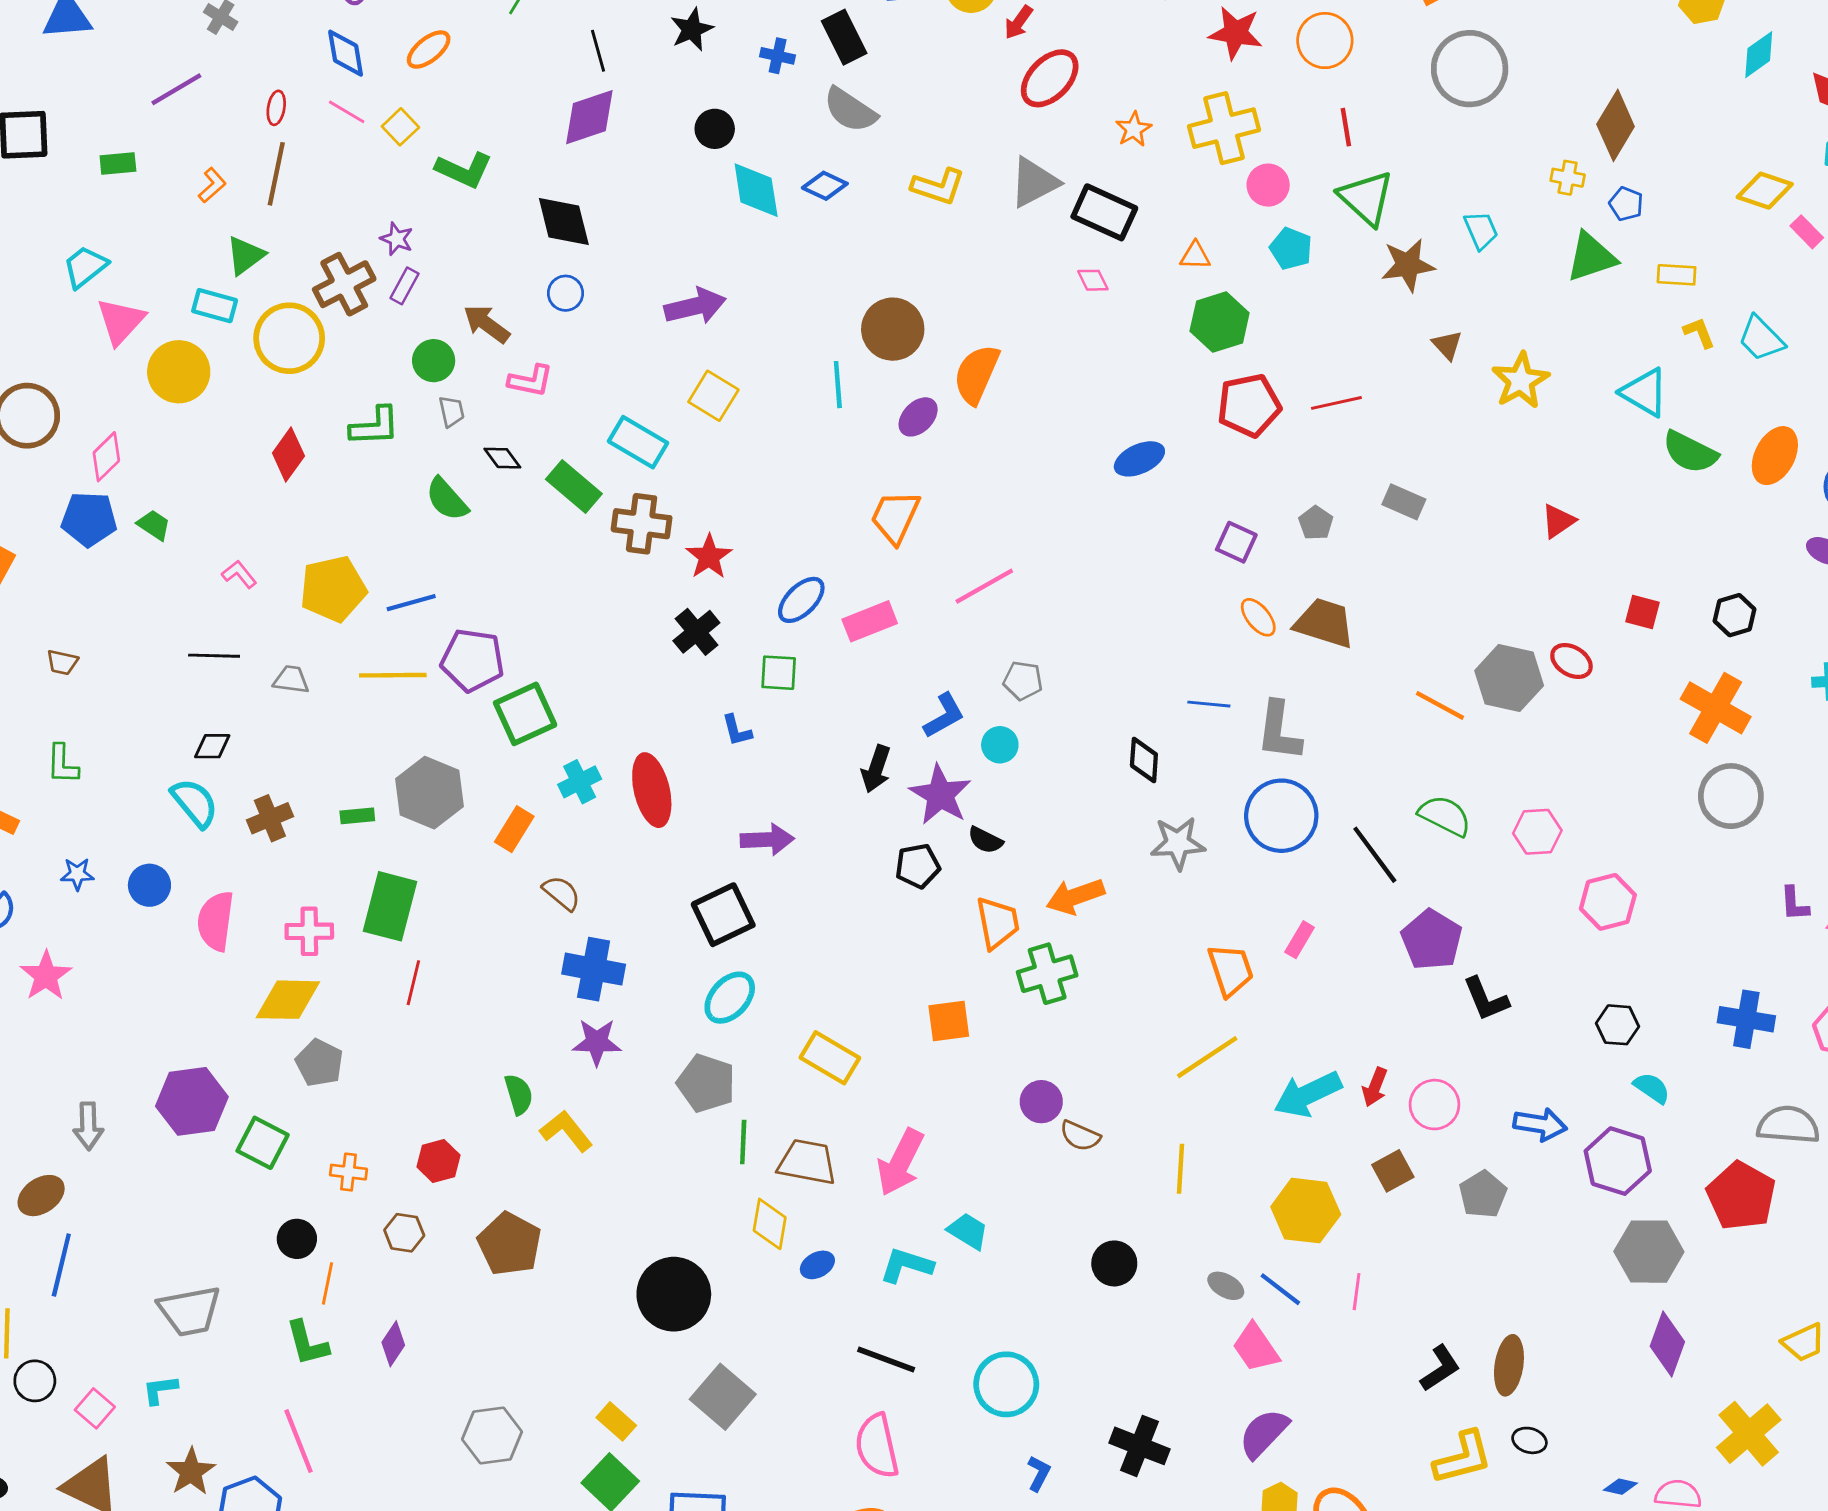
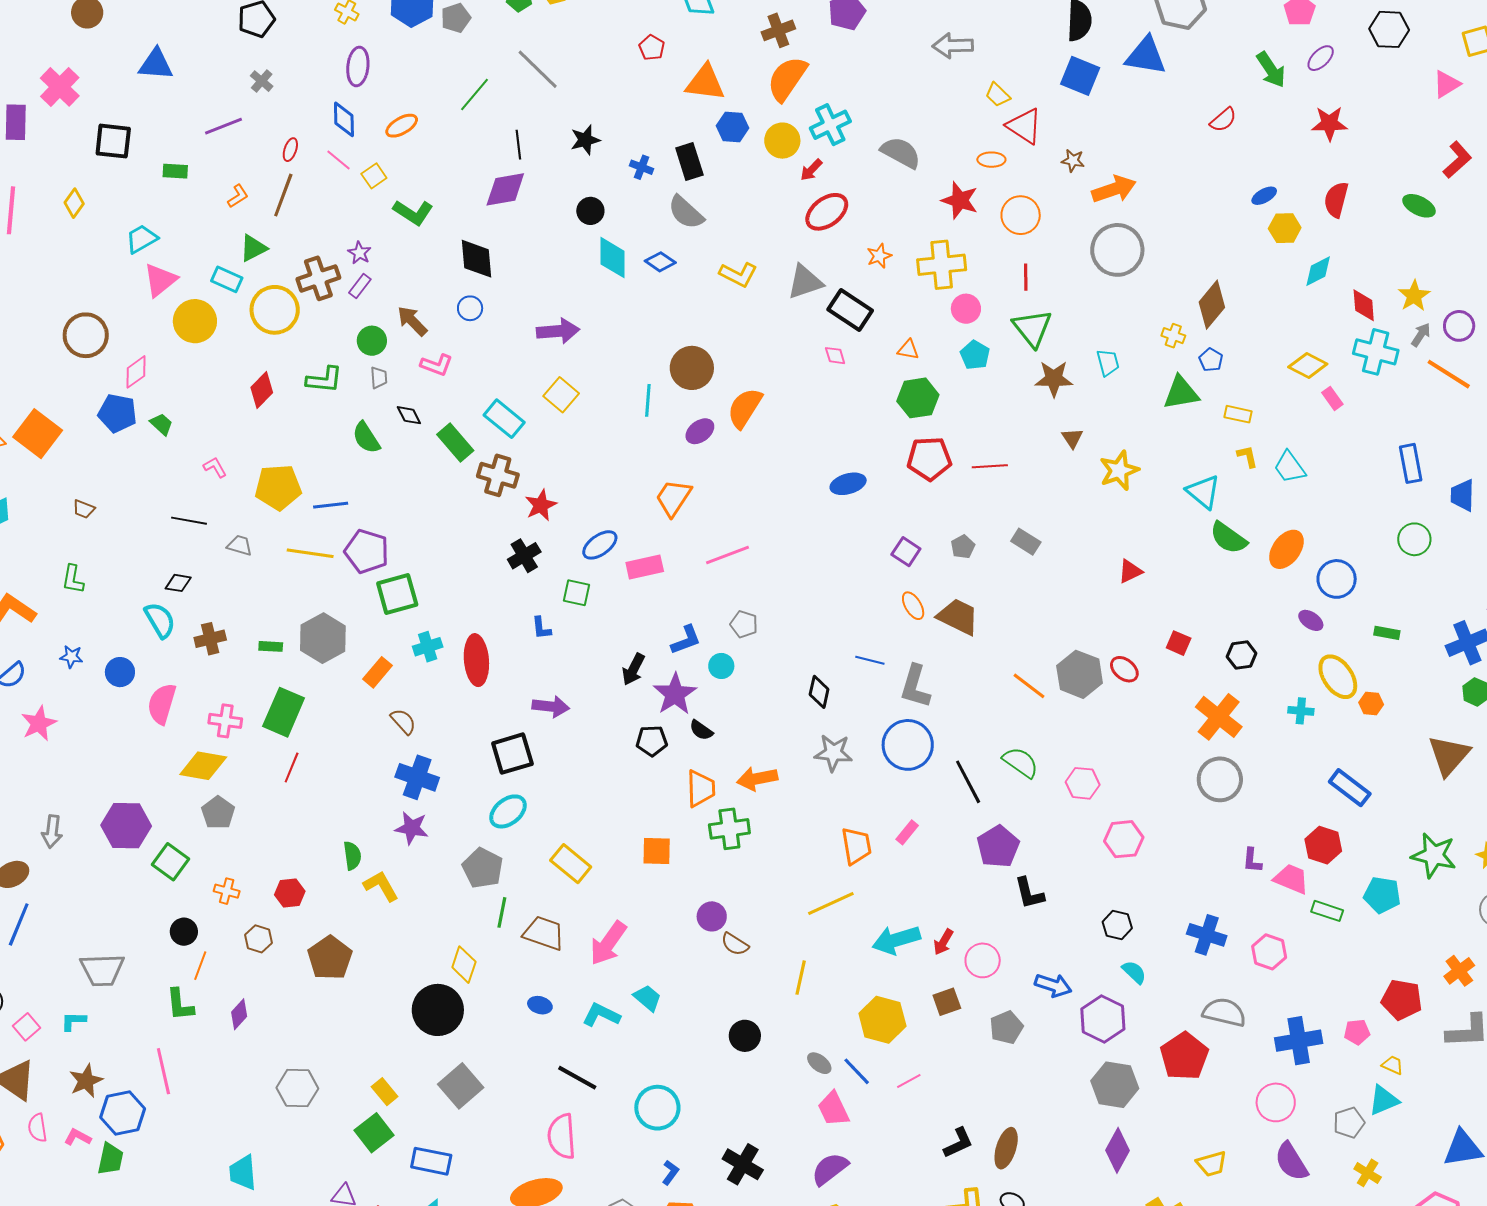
yellow diamond: (770, 1224) -> (464, 965), moved
blue ellipse: (817, 1265) -> (540, 1005), turned 35
pink line: (1357, 1292) -> (909, 1081), turned 45

